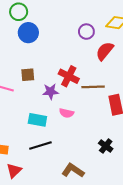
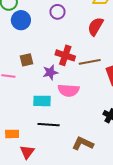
purple circle: (86, 32) -> (57, 12), moved
pink semicircle: (66, 113) -> (68, 90), size x1.5
black line: (40, 145) -> (49, 125), turned 30

